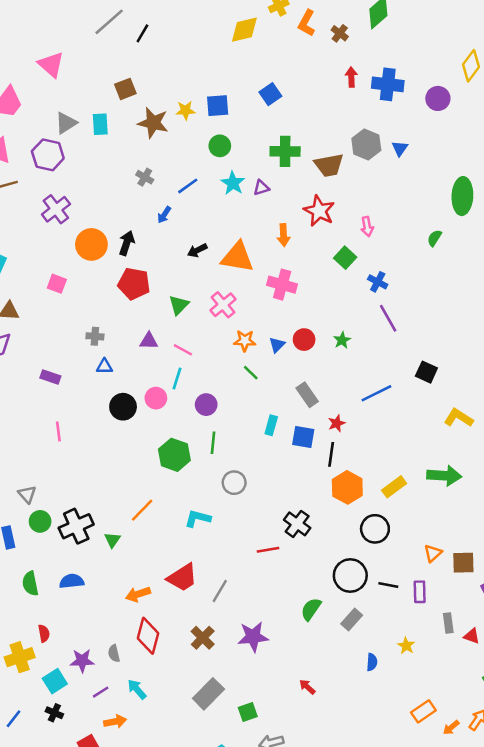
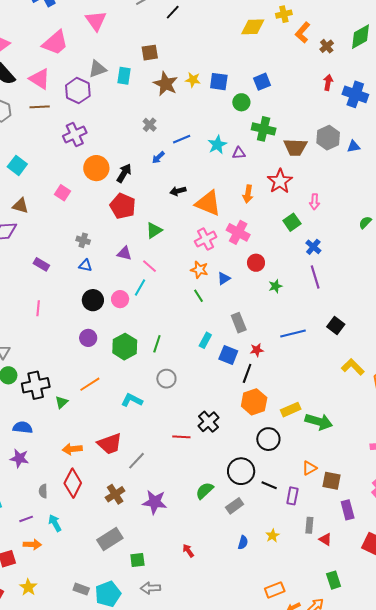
green circle: (220, 146) -> (241, 102), moved
blue triangle: (400, 148) -> (354, 146), turned 32
pink cross: (223, 305) -> (206, 239), moved
red circle: (304, 340) -> (256, 263), moved
purple circle: (206, 405) -> (88, 338), moved
green arrow: (444, 476) -> (319, 422), moved
purple star: (82, 661) -> (19, 458), moved

